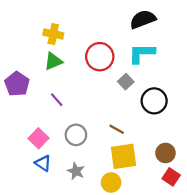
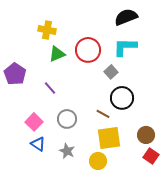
green triangle: (53, 61) -> (57, 54), moved
black circle: (154, 101) -> (122, 98), moved

